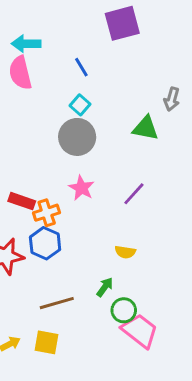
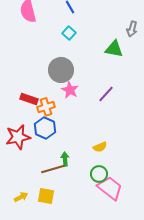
gray circle: (77, 137) -> (61, 70), moved
yellow semicircle: (125, 252) -> (100, 147), moved, turned -32
green arrow: (105, 287) -> (65, 159), moved, turned -40

